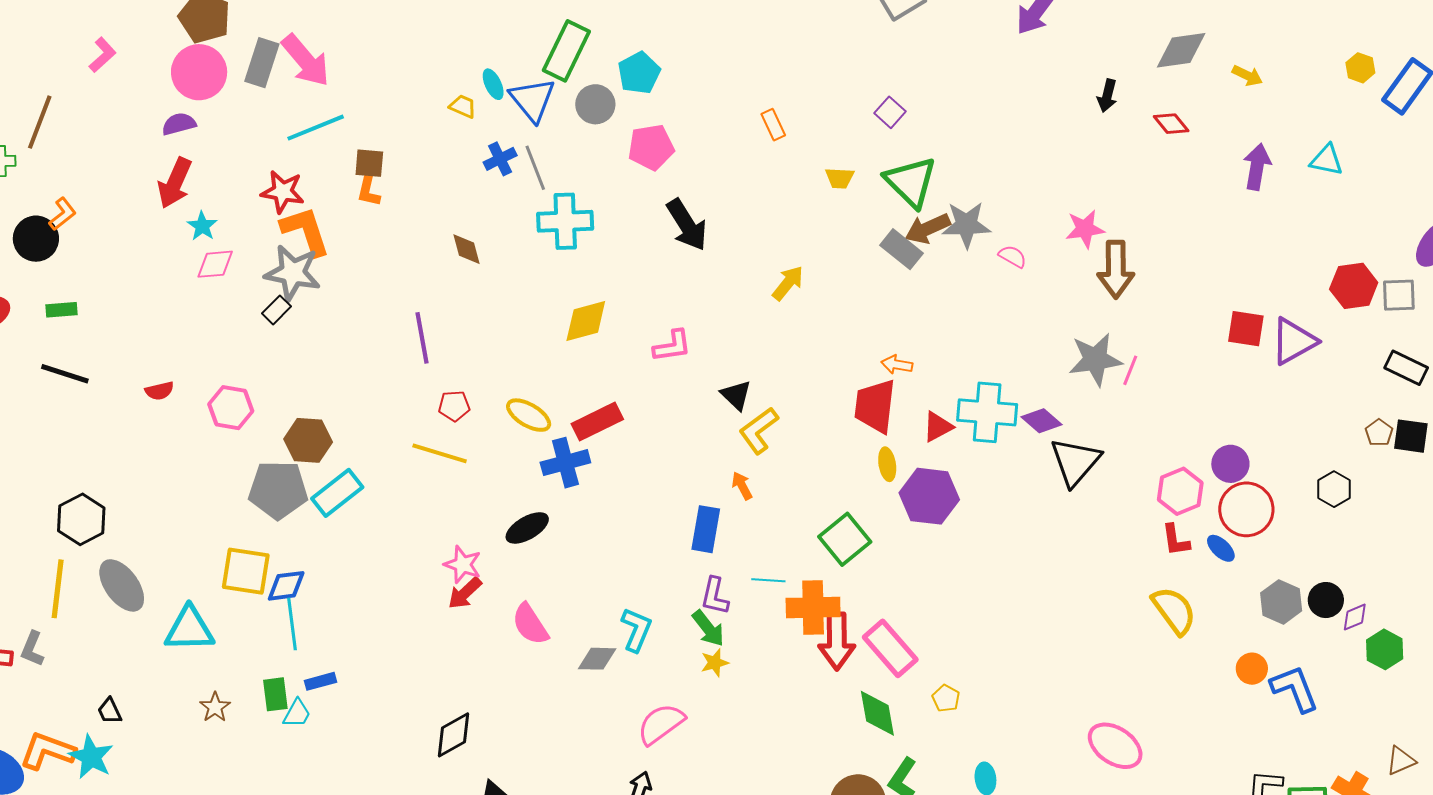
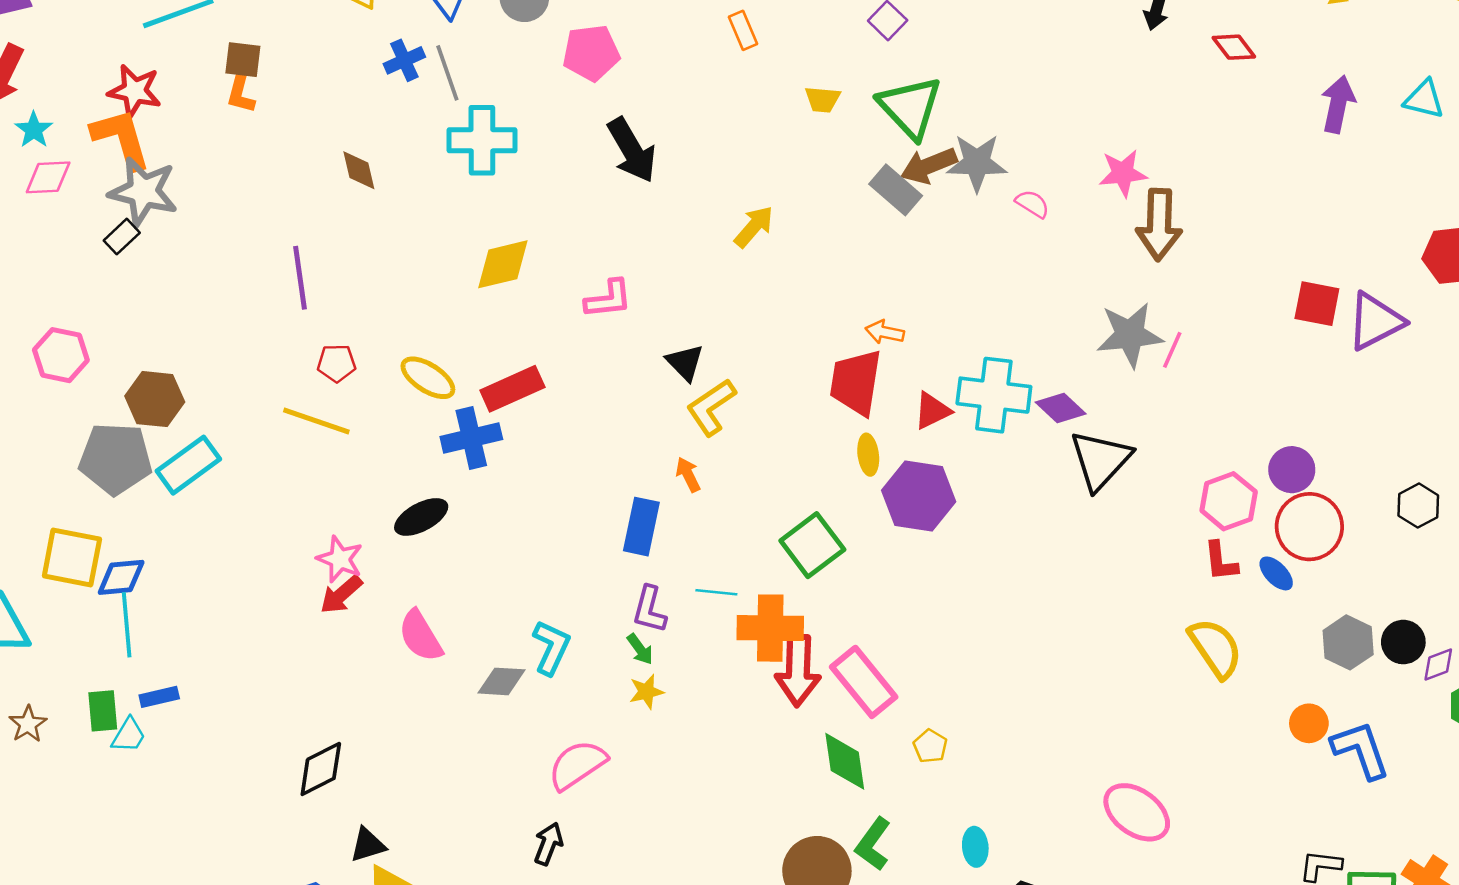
orange L-shape: (305, 231) -> (121, 139), moved
green arrow: (708, 628) -> (640, 649), size x0.7

